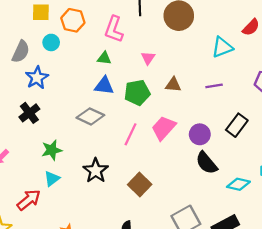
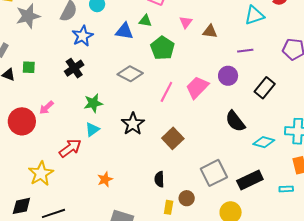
brown triangle: (173, 85) -> (210, 32), moved
blue triangle: (104, 86) -> (124, 31), moved
green pentagon: (137, 93) -> (162, 48), moved, turned -30
purple circle: (200, 134) -> (228, 76), moved

